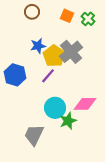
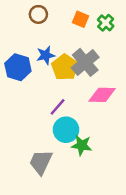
blue hexagon: (15, 75) -> (18, 67), moved
purple line: (48, 76) -> (58, 107), moved
pink diamond: (85, 104) -> (102, 95), moved
green star: (68, 121) -> (82, 145), turned 30

